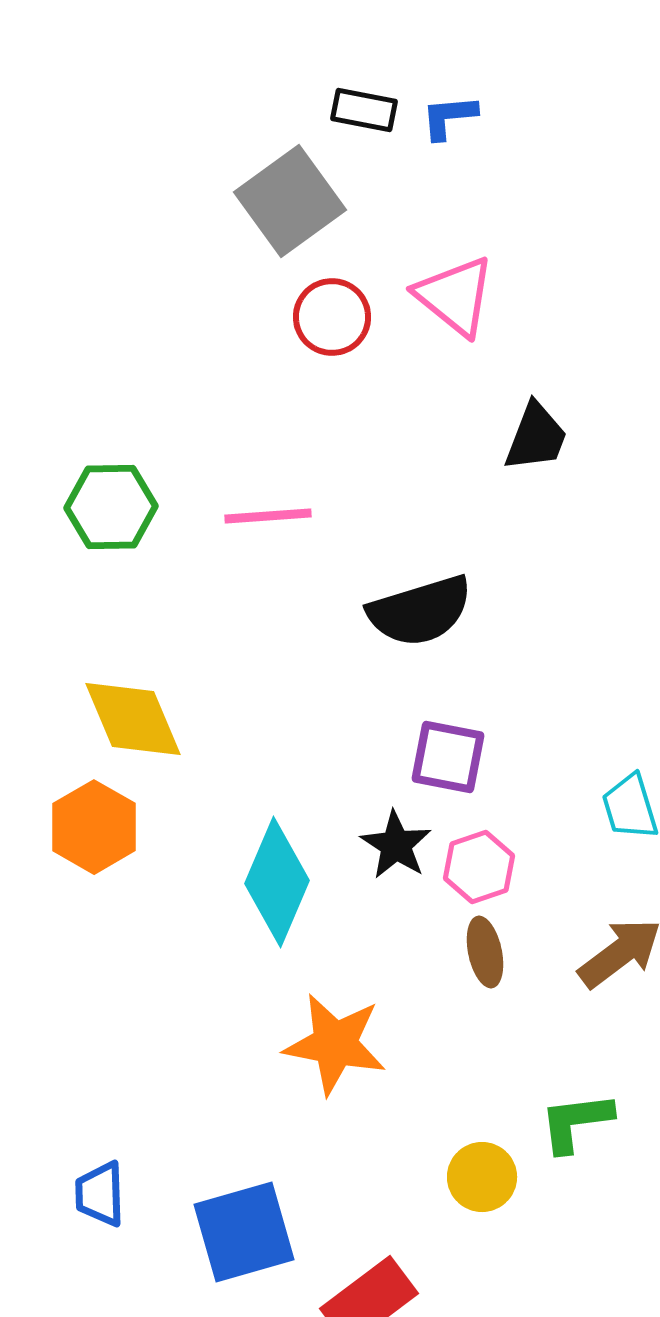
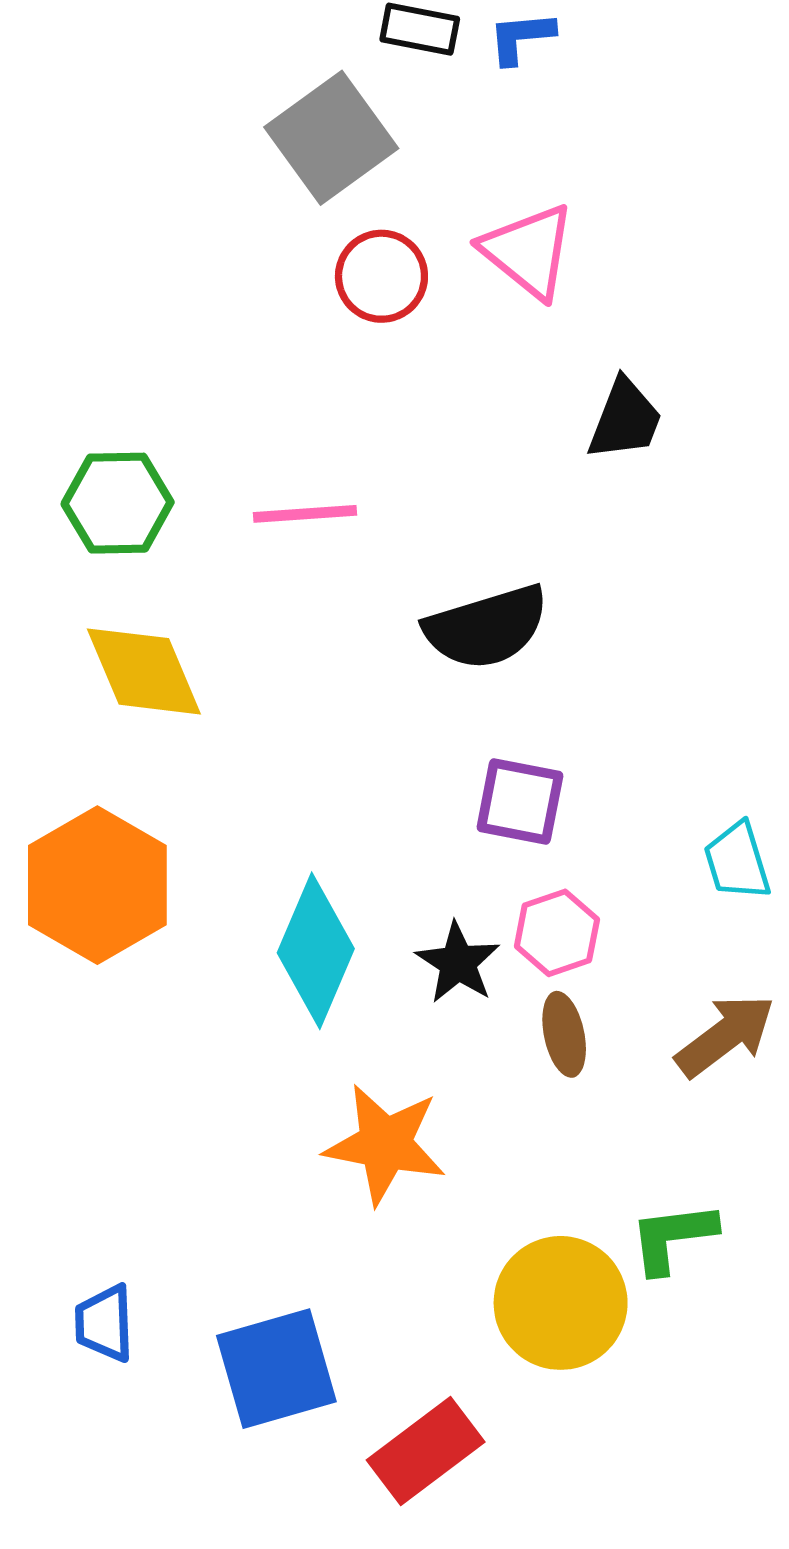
yellow diamond: (133, 719) -> (144, 671), moved
orange hexagon: (94, 827) -> (97, 885), size x1.4
black star: (396, 845) -> (458, 963), moved
yellow circle: (482, 1177) -> (561, 1303), size x1.6

